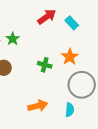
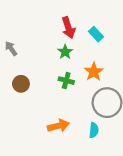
red arrow: (47, 17) -> (68, 28), turned 108
green star: (13, 39) -> (65, 52), moved

